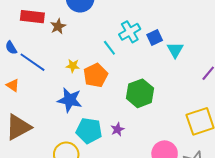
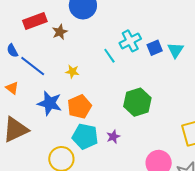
red rectangle: (32, 17) -> (35, 21), turned -30
cyan triangle: (175, 50) -> (175, 50), moved
orange pentagon: (96, 75) -> (79, 107), moved
blue star: (70, 100) -> (50, 103), moved

